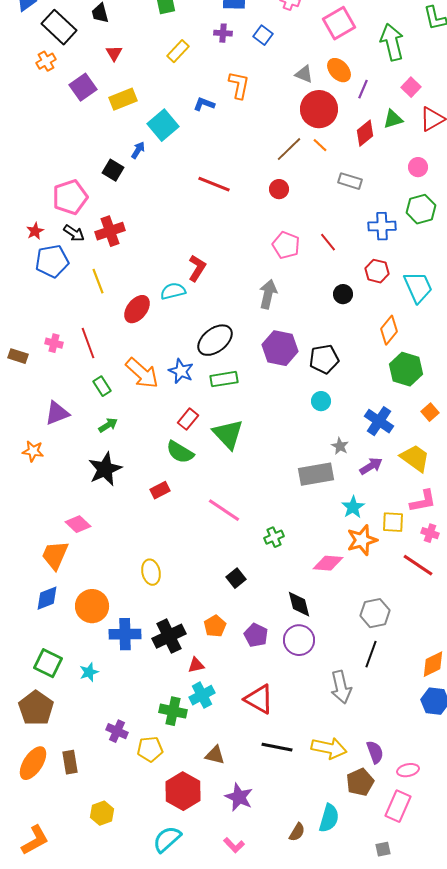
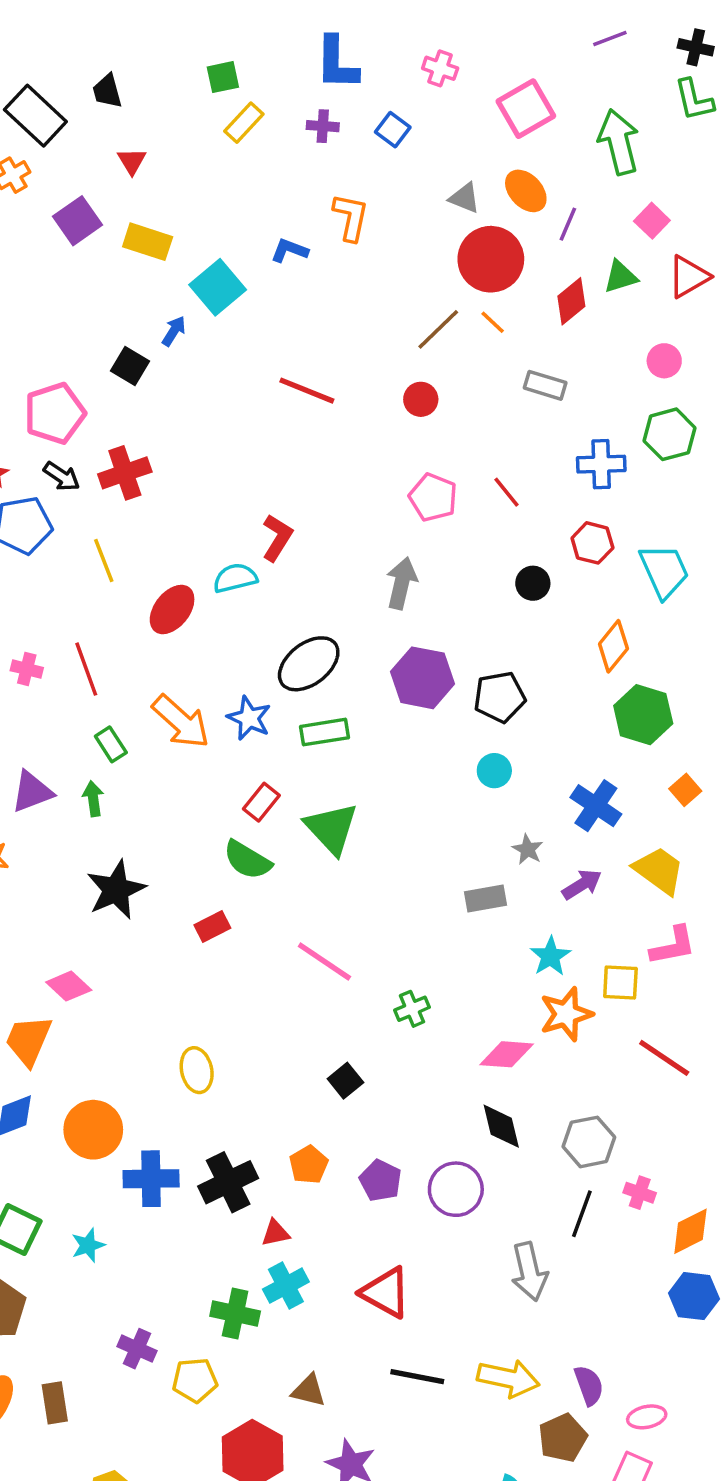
yellow rectangle: (178, 51) -> (244, 123), moved
yellow rectangle: (123, 99) -> (148, 242), turned 40
green arrow: (108, 425) -> (93, 799), moved, turned -66
gray rectangle: (316, 474) -> (486, 898), size x0.7
pink cross: (430, 533) -> (640, 1193), moved
black diamond: (299, 604) -> (501, 1126), moved

